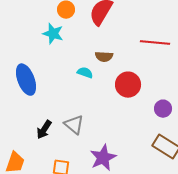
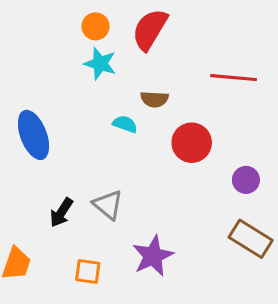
cyan star: (53, 34) -> (100, 64), moved

